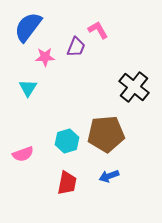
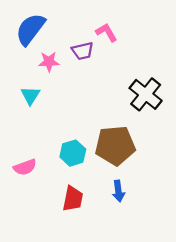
purple trapezoid: (76, 47) -> (83, 51), turned 55
blue arrow: (109, 176) -> (118, 191), turned -78

